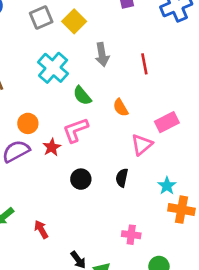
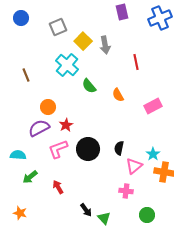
yellow square: (74, 21) -> (83, 41), moved
gray arrow: (102, 55) -> (105, 45), moved
pink L-shape: (76, 130) -> (58, 149), moved
pink triangle: (142, 145) -> (134, 166), moved
black circle: (81, 179) -> (88, 149), size x1.5

